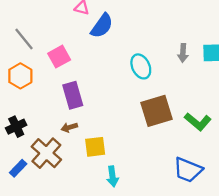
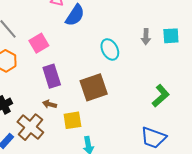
brown square: (157, 111) -> (94, 87), moved
green L-shape: (198, 122) -> (161, 96), turned -80
brown arrow: (69, 127) -> (50, 104), turned 32

